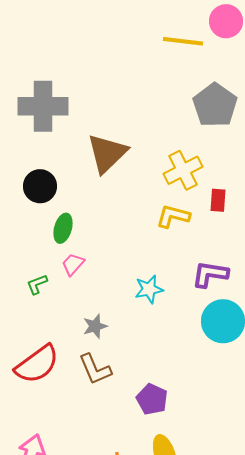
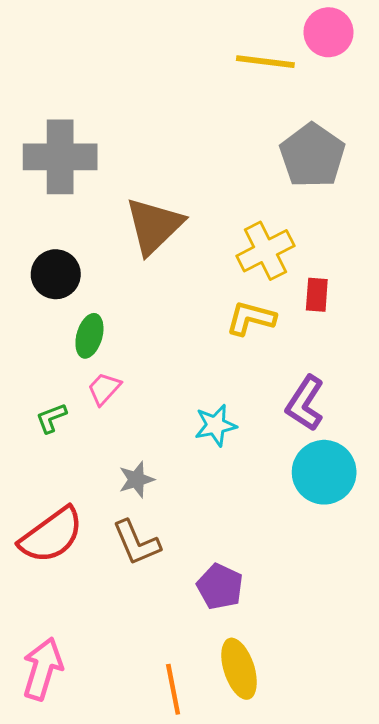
purple L-shape: (210, 274) -> (305, 403), turned -66

